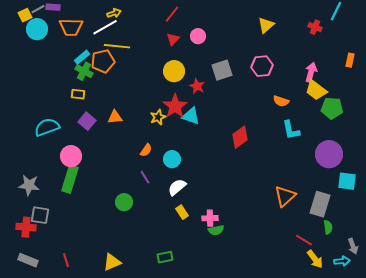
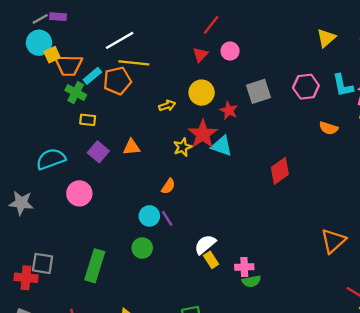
yellow arrow: (114, 13) -> (167, 106), moved
red line: (172, 14) -> (211, 25), moved
yellow square: (25, 15) -> (52, 55), moved
yellow triangle: (266, 25) -> (326, 38), moved
orange trapezoid: (71, 27) -> (69, 65), moved
green cross: (84, 71) -> (76, 93), moved
cyan L-shape: (291, 130) -> (343, 85), moved
cyan circle: (172, 159) -> (149, 216), moved
green rectangle: (70, 179) -> (95, 266), moved
gray star: (29, 185) -> (21, 203), moved
white semicircle: (177, 187) -> (205, 244), moved

